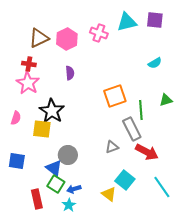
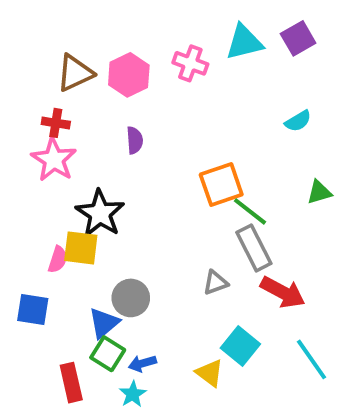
purple square: (155, 20) -> (298, 38), turned -36
green line: (141, 110) -> (250, 211), moved, turned -48
pink semicircle: (16, 118) -> (58, 259), moved
blue triangle: (54, 168) -> (104, 323), turned 42

